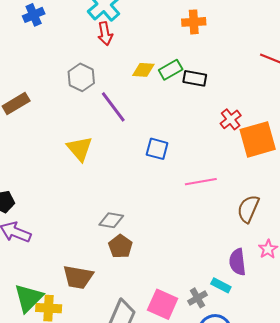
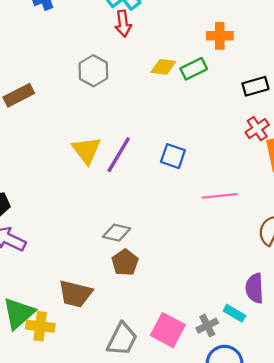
orange cross: (194, 22) -> (220, 36), moved
black rectangle: (195, 78) -> (255, 86), moved, turned -30
purple line: (113, 107) -> (119, 155), moved, turned 64

